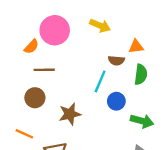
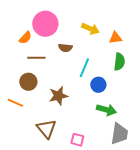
yellow arrow: (100, 26) -> (90, 29), moved
brown semicircle: (116, 61) -> (65, 48), moved
green arrow: (142, 121) -> (106, 110), moved
orange line: (24, 134) -> (15, 103), moved

